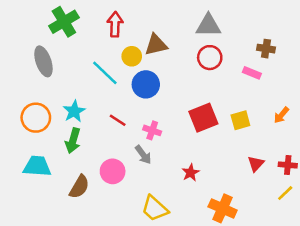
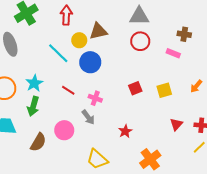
red square: (203, 118) -> (135, 88), size x0.6
orange cross: (223, 208) -> (150, 159), turned 30

